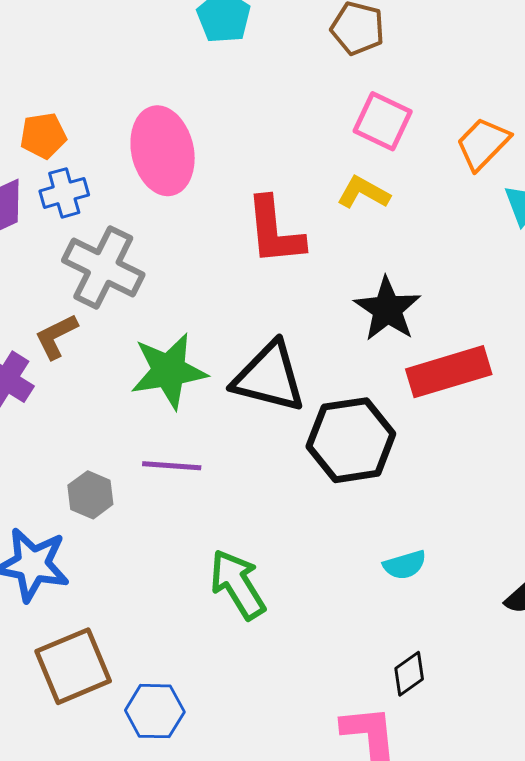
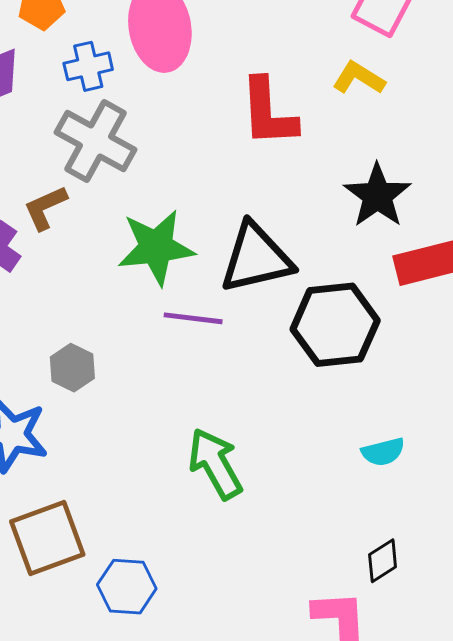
blue cross: (64, 193) -> (88, 66), moved
black triangle: (269, 377) -> (256, 258), turned -30
purple line: (172, 466) -> (193, 318), moved

